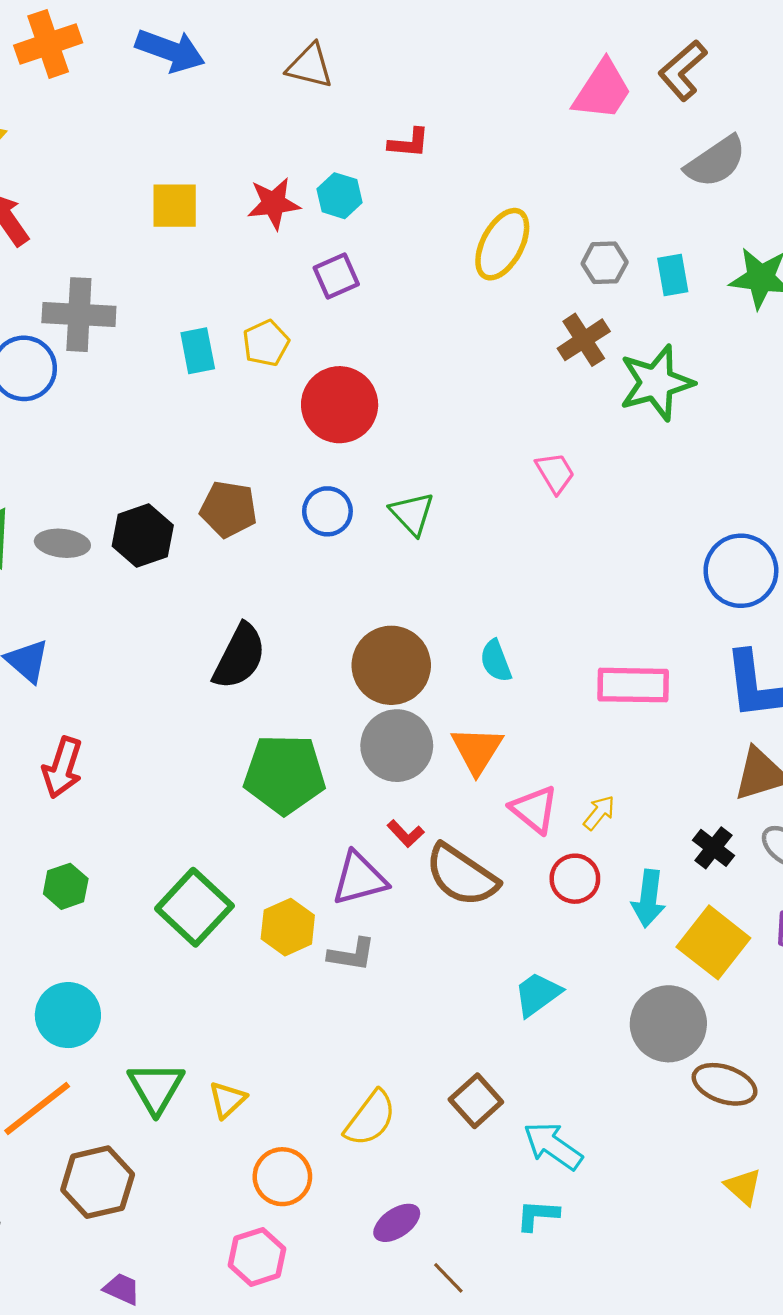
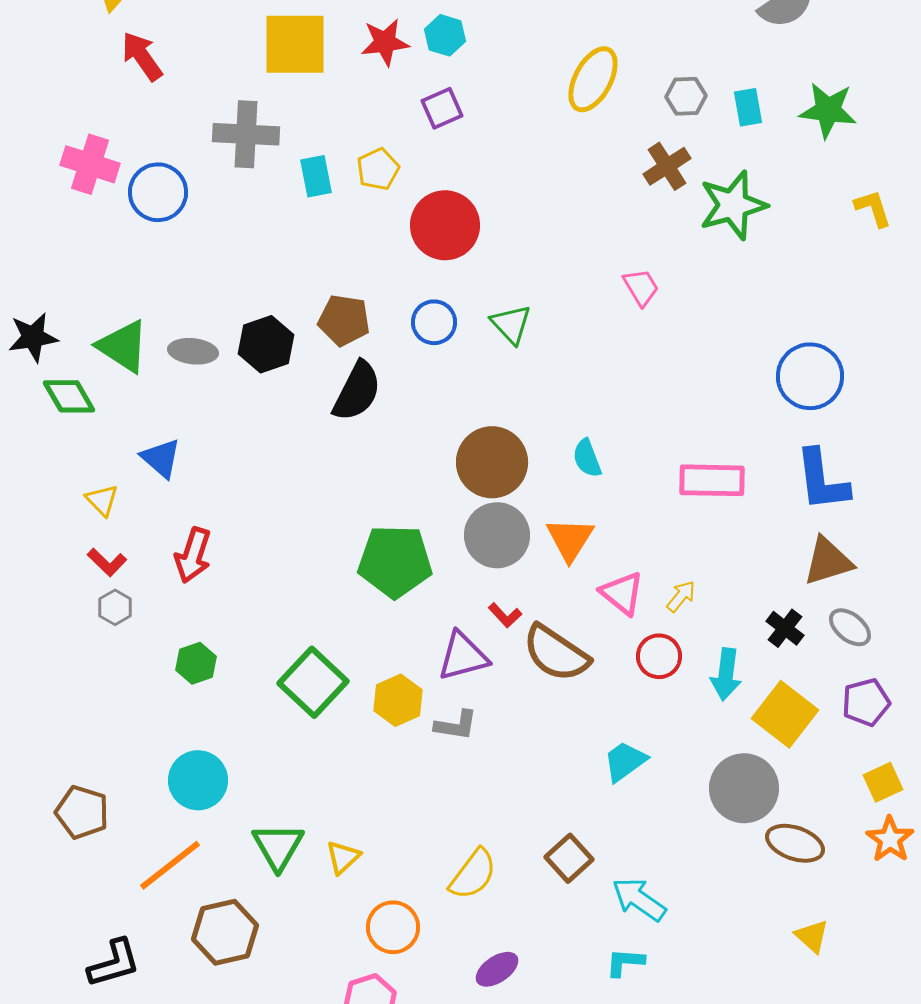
yellow square: (175, 206) -> (295, 44), size x1.5
gray cross: (79, 315) -> (246, 134), moved
black semicircle: (239, 657) -> (357, 391), moved

